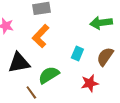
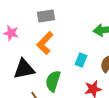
green semicircle: (49, 75) -> (53, 81), turned -40

